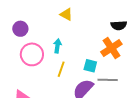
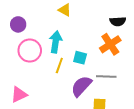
cyan arrow: (57, 46) -> (56, 42), size x1.5
cyan square: (90, 66) -> (80, 58), moved

